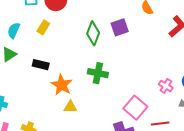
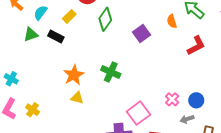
purple square: (120, 27) -> (141, 33), turned -30
green diamond: (93, 33) -> (105, 19), moved
black rectangle: (41, 65) -> (56, 37), moved

